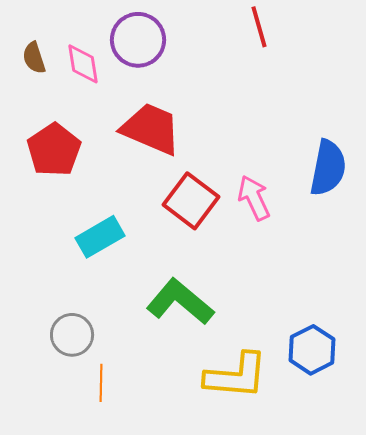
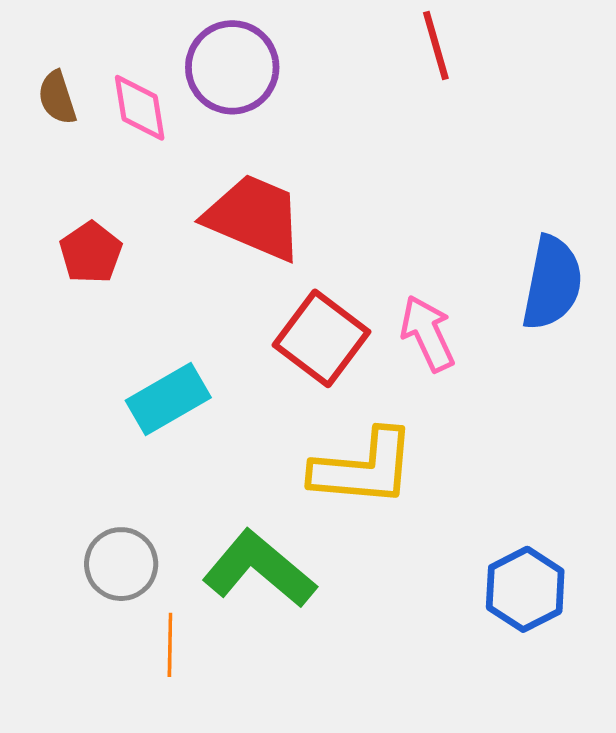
red pentagon: (54, 150) -> (91, 253), size x0.7
green L-shape: (180, 302) -> (259, 569), moved
yellow L-shape: (236, 376) -> (364, 468), moved

